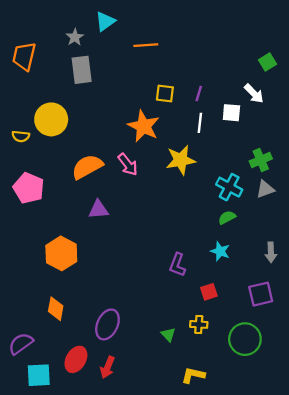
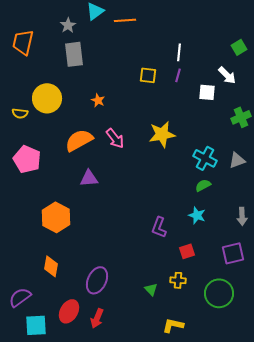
orange line: (146, 45) -> (125, 20), moved
white line: (200, 123) -> (179, 52), moved
orange star: (144, 126) -> (98, 100), moved, size x0.5
green cross: (261, 160) -> (241, 117), moved

